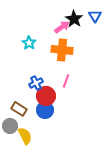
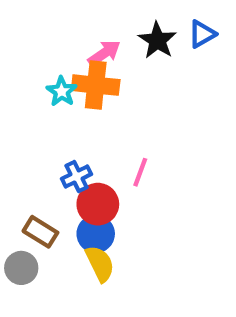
blue triangle: (95, 16) -> (202, 34), turned 32
pink arrow: (62, 27) -> (104, 53), moved
orange cross: (62, 50) -> (96, 85), moved
yellow semicircle: (25, 136) -> (100, 264), moved

